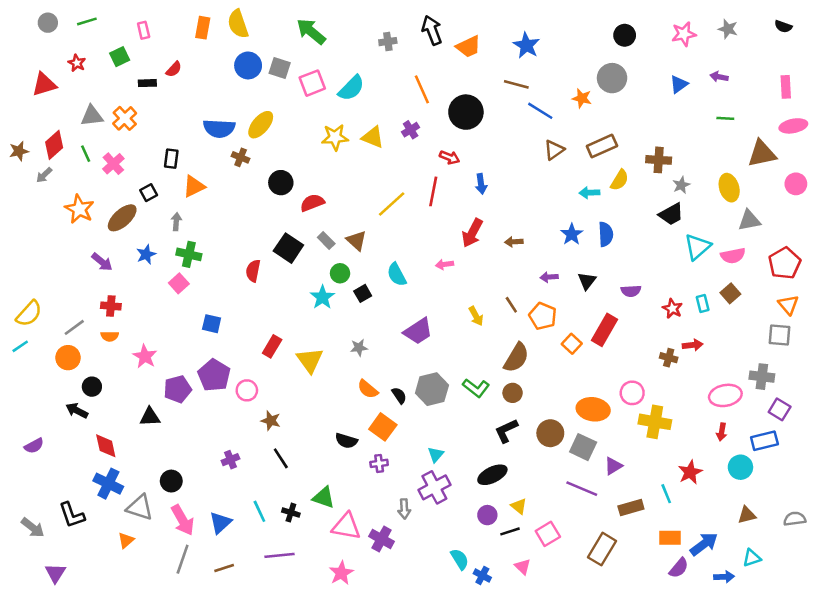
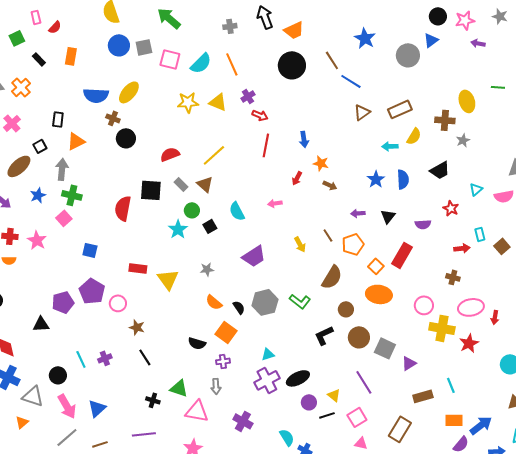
orange rectangle: (203, 28) -> (71, 56), moved
black circle: (625, 35) -> (438, 16), moved
blue star: (526, 45) -> (365, 38), moved
gray square: (280, 68) -> (144, 47), turned -30
red semicircle: (174, 69) -> (55, 27), moved
purple arrow: (719, 77) -> (478, 43), moved
black rectangle: (147, 83) -> (39, 59), turned 48
pink square: (312, 83) -> (170, 59), turned 35
brown line: (516, 84) -> (332, 60), turned 42
blue triangle: (679, 84) -> (431, 40), moved
orange line: (422, 89) -> (232, 64), moved
orange star: (582, 98) -> (321, 163), moved
black circle: (466, 112) -> (292, 65), moved
red arrow: (450, 157) -> (260, 115), moved
black circle: (281, 183) -> (126, 138), moved
yellow ellipse: (729, 188) -> (467, 101), moved
yellow line: (392, 204) -> (214, 155), moved
black trapezoid: (671, 214) -> (440, 170), moved
gray arrow: (176, 222) -> (62, 169), size x1.5
red arrow: (472, 233) -> (297, 178), size x0.6
brown arrow: (514, 242) -> (330, 185), turned -152
cyan triangle: (698, 247) -> (476, 189), size x0.6
black square: (288, 248) -> (151, 190), turned -30
red semicircle: (253, 271) -> (123, 208), size x1.4
brown square: (730, 293) -> (502, 246), moved
red star: (672, 309) -> (451, 208), moved
orange pentagon: (543, 316) -> (353, 244), turned 30
red arrow: (693, 345) -> (462, 248), moved
red rectangle: (272, 346) -> (138, 268), turned 66
pink star: (145, 356) -> (37, 240), moved
brown circle: (513, 393) -> (346, 309), moved
pink ellipse: (725, 395) -> (471, 307), moved
orange ellipse: (593, 409) -> (379, 294), moved
red arrow: (722, 432) -> (495, 317), moved
cyan triangle: (436, 455) -> (268, 354), turned 32
red star: (690, 472) -> (469, 343), moved
black ellipse: (492, 475) -> (298, 378), moved
purple line: (582, 489) -> (364, 382), moved, turned 35
gray arrow: (404, 509) -> (216, 386), moved
cyan line: (259, 511) -> (81, 359), moved
purple cross: (382, 539) -> (243, 421), moved
gray line: (183, 559) -> (67, 437), turned 30
pink triangle: (523, 567) -> (361, 443), moved, turned -32

